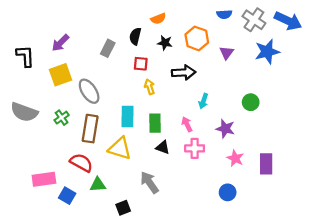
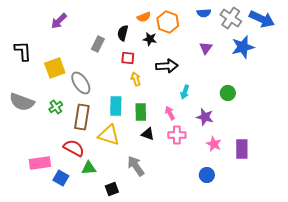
orange hexagon: (197, 38) -> (168, 22), moved
purple arrow: (60, 43) -> (59, 21), moved

